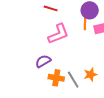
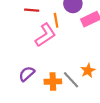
orange line: (85, 23) -> (56, 20), moved
purple semicircle: (43, 61) -> (27, 74), moved

